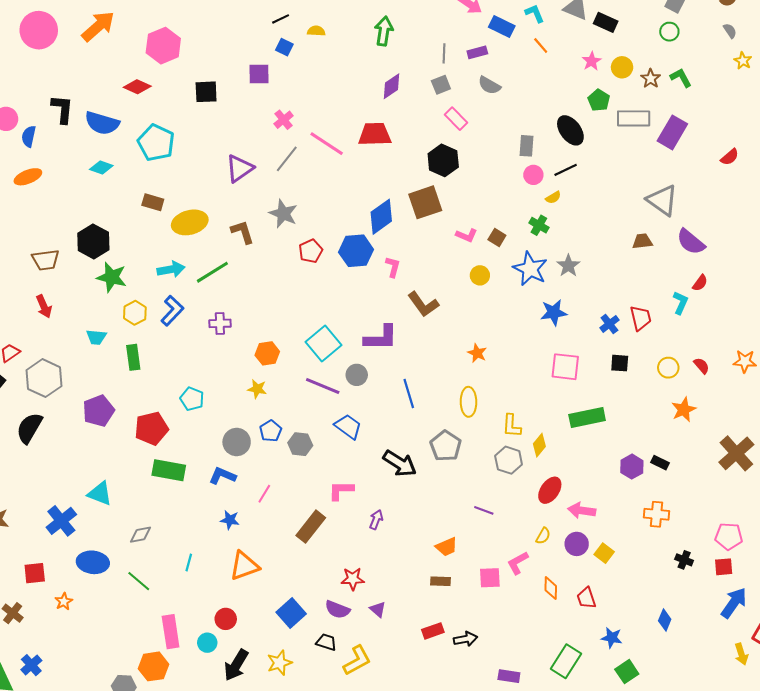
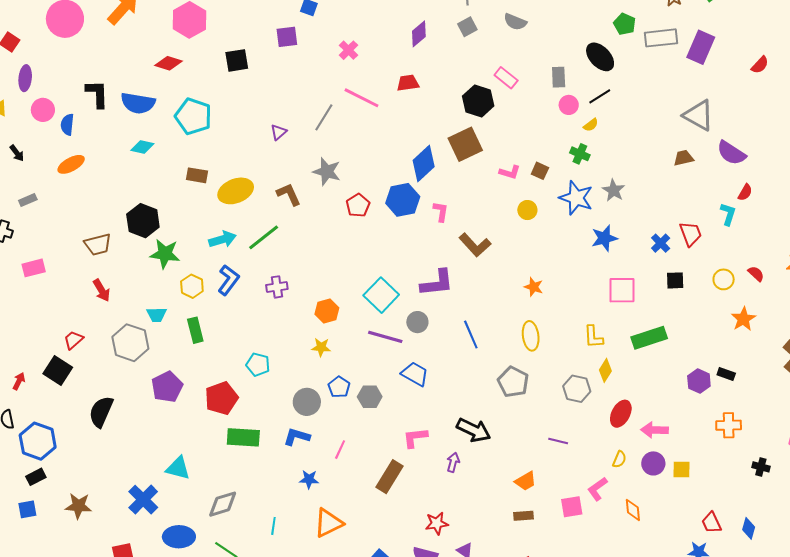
pink rectangle: (456, 119) -> (506, 78), moved
pink cross: (284, 120) -> (348, 50), moved
red trapezoid: (375, 134) -> (408, 83), size x0.7
purple triangle: (240, 168) -> (279, 132), size x0.6
gray hexagon: (44, 378) -> (130, 343), moved
yellow L-shape: (512, 426) -> (593, 337), moved
black arrow: (400, 463) -> (474, 430), moved
gray diamond: (140, 535) -> (223, 504), size x1.4
yellow square: (604, 553) -> (682, 469), turned -30
red trapezoid: (586, 598) -> (711, 523), moved

